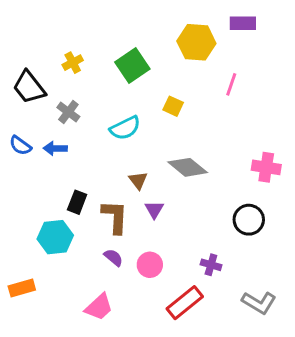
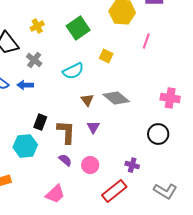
brown triangle: (138, 180) -> (87, 100), moved

